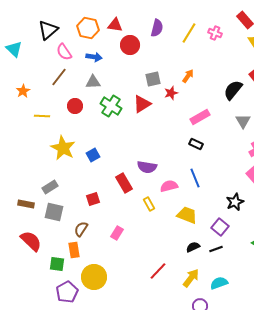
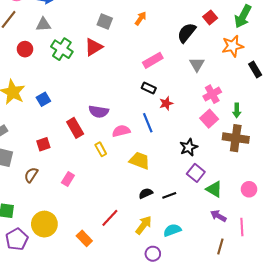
gray square: (153, 79) -> (105, 21), turned 35
red star: (171, 93) -> (166, 103), moved
purple square: (220, 227) -> (196, 173), moved
orange rectangle: (74, 250) -> (84, 238), moved, turned -35

